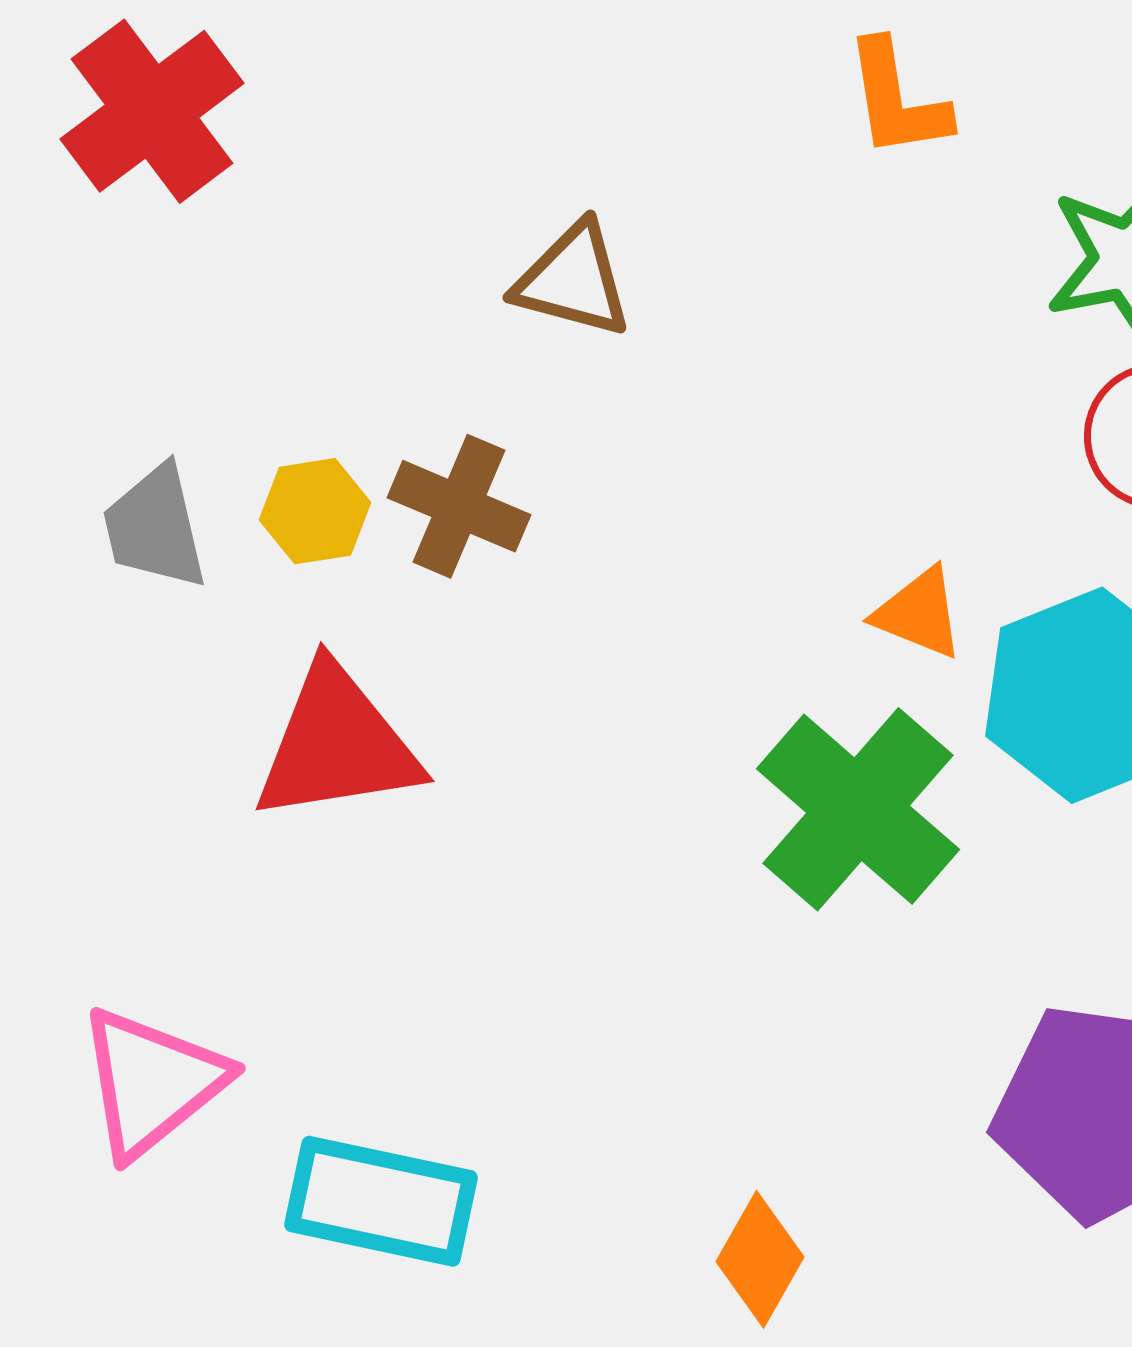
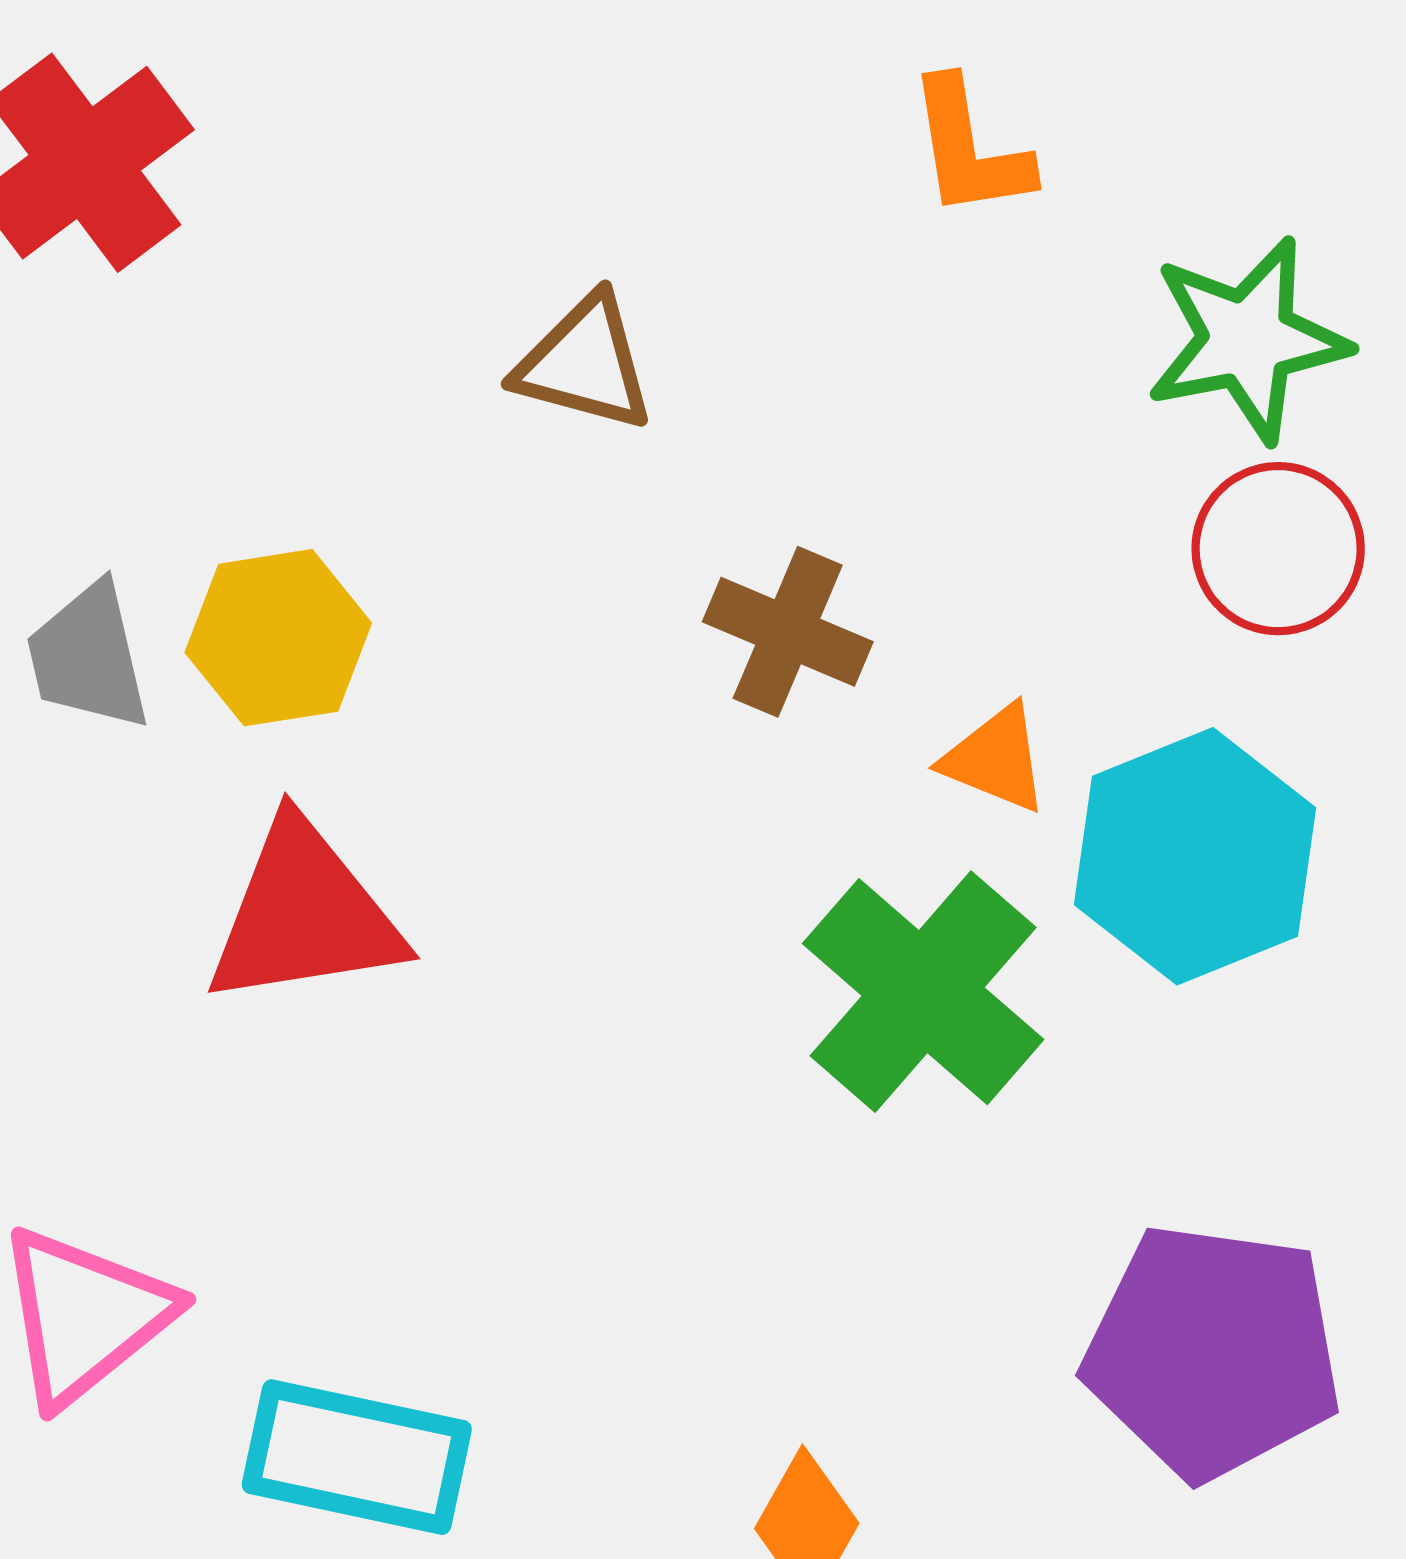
brown cross: (459, 506) -> (788, 632), moved
yellow hexagon: (315, 511) -> (278, 638), size x1.4

